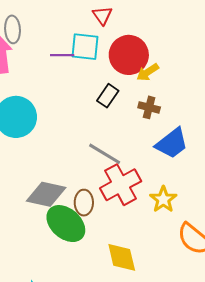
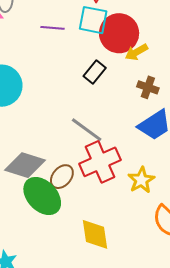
cyan square: (85, 47) -> (93, 20), moved
brown cross: (149, 107) -> (148, 87), moved
brown ellipse: (84, 203) -> (62, 177), turned 35

